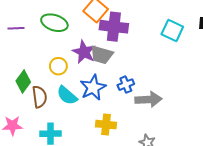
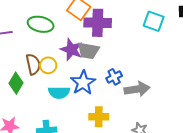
cyan semicircle: (67, 95) -> (59, 92), turned -35
brown semicircle: (40, 97) -> (33, 64), moved

